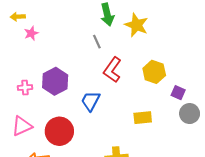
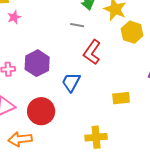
gray line: (97, 42) -> (77, 25), turned -56
yellow hexagon: (154, 72) -> (132, 32), moved

